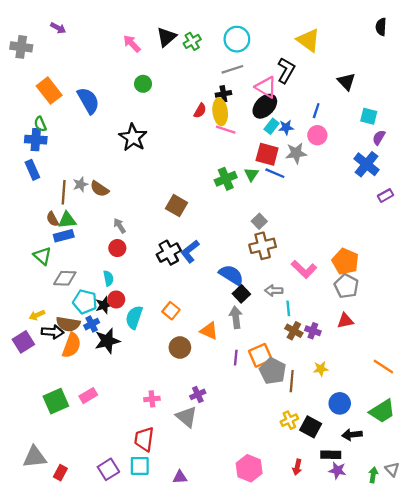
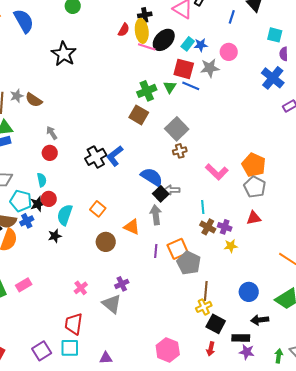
black ellipse: (265, 106) -> (164, 40), moved
blue line: (316, 111) -> (232, 17), moved
purple semicircle: (379, 137) -> (284, 54), turned -32
brown square: (177, 206) -> (139, 115), moved
gray square: (259, 221) -> (177, 129), size x1.6
brown cross: (263, 246) -> (180, 151), size x0.6
gray arrow: (274, 291) -> (172, 190), moved
black star: (107, 341) -> (55, 236), moved, size x0.6
yellow star: (321, 369) -> (231, 246), moved
brown line: (292, 381) -> (206, 291), moved
pink cross: (152, 399) -> (81, 288), turned -32
black square: (311, 427) -> (216, 324), moved

